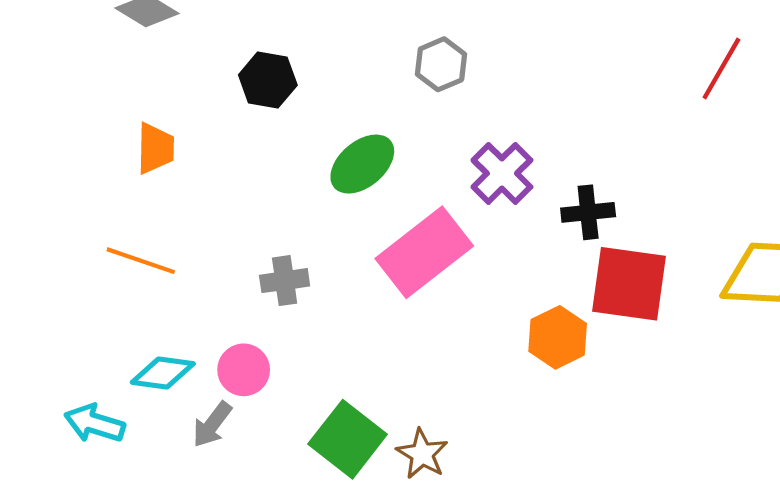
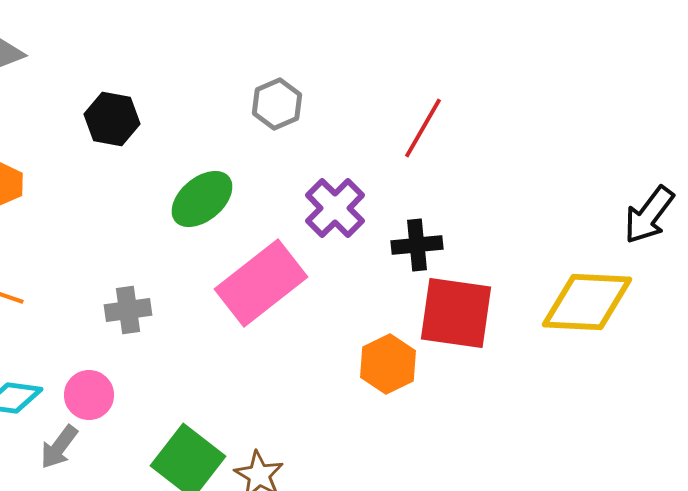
red line: (721, 68) -> (423, 128), moved

